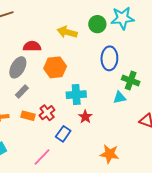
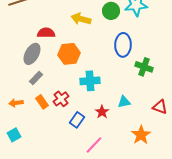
cyan triangle: (119, 98) -> (124, 102), moved
orange rectangle: (28, 116) -> (42, 102), turned 40
red star: (85, 117) -> (102, 112), moved
orange star: (109, 154) -> (141, 135), moved, turned 30
pink line: (42, 157) -> (94, 145), moved

